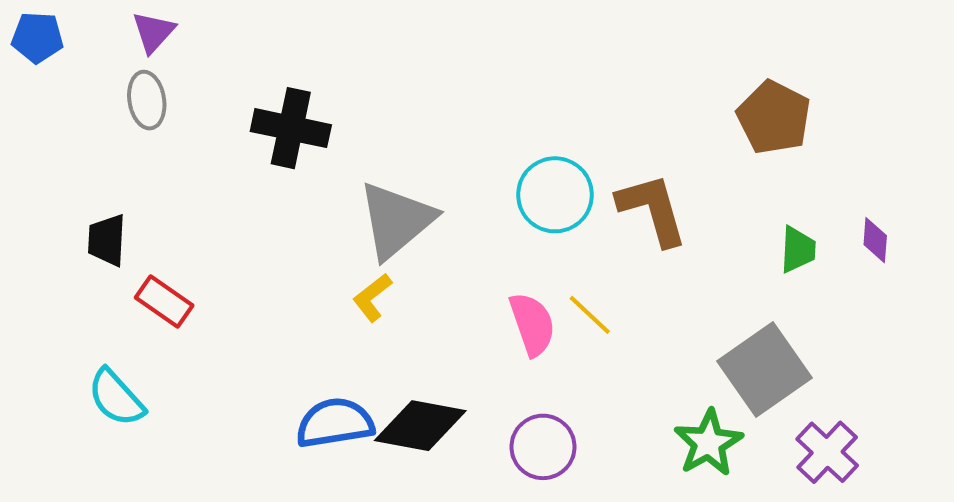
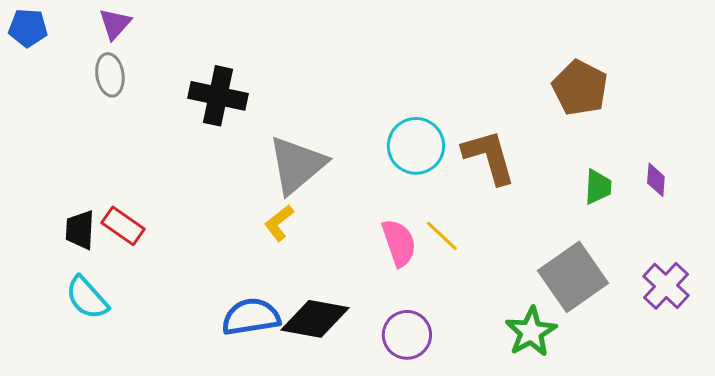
black trapezoid: (107, 240) -> (80, 230), moved
purple cross: (827, 452) -> (666, 286), moved

